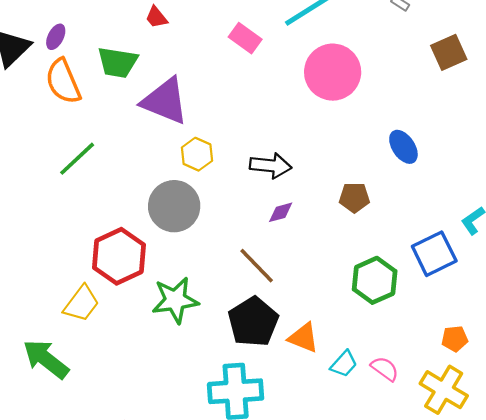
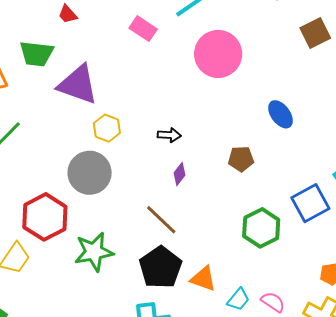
black arrow: (271, 166) -> (169, 135), size x0.7
purple diamond: (281, 212) -> (179, 174), turned -35

